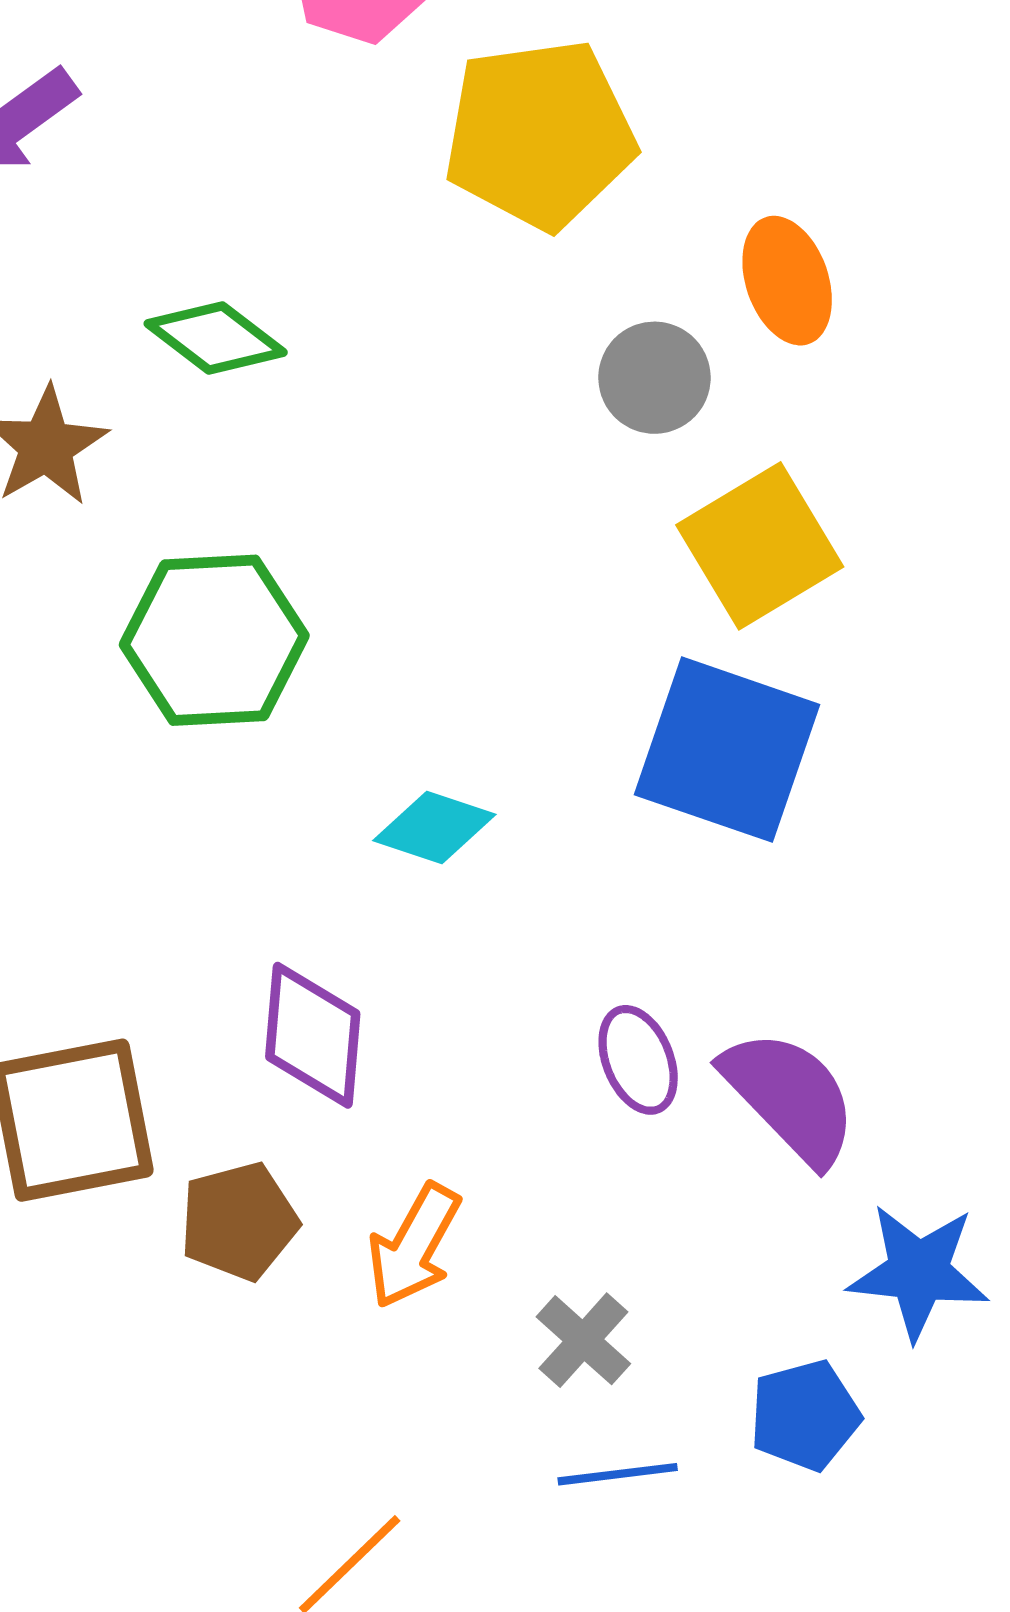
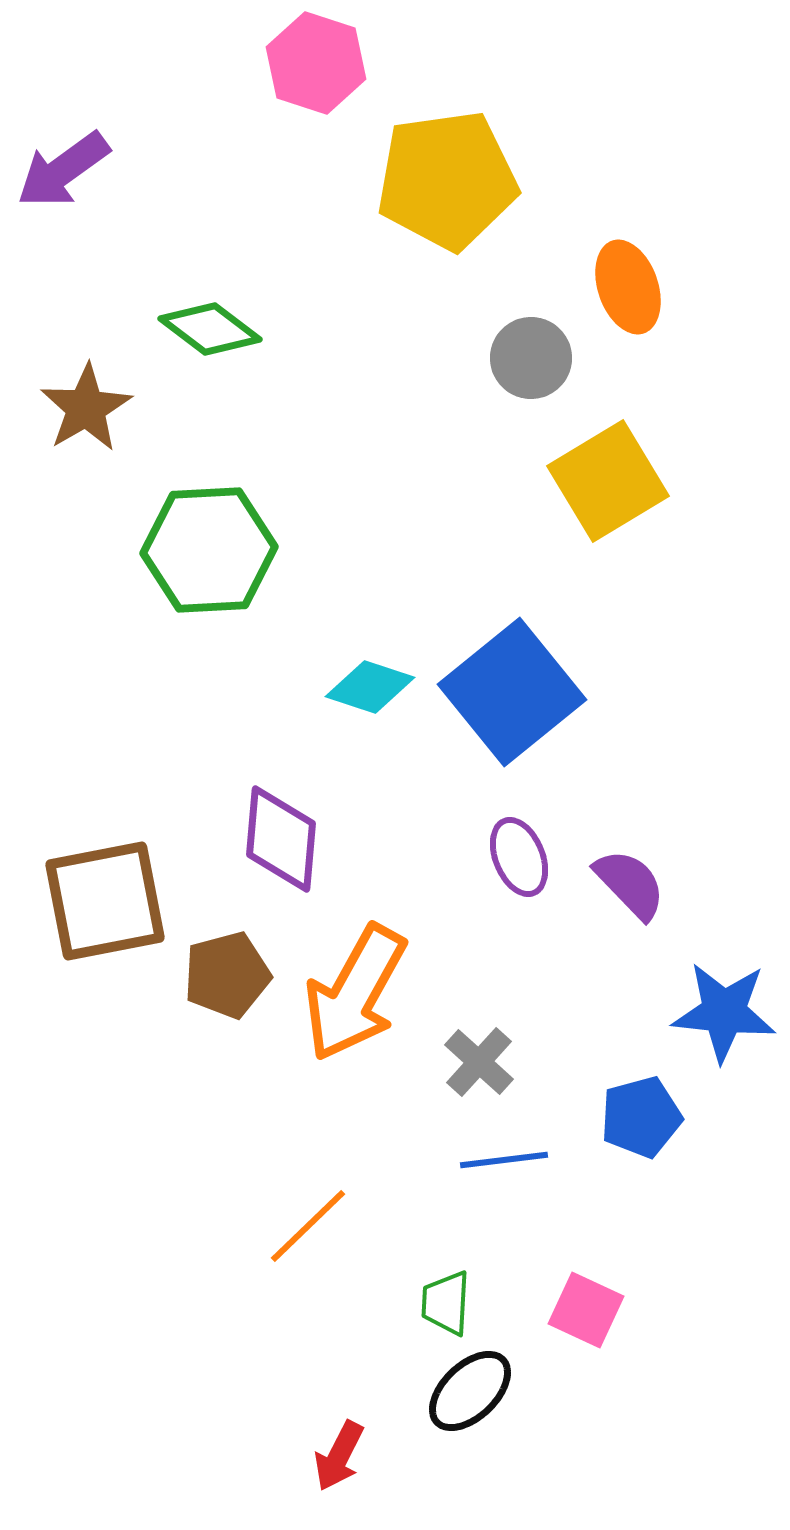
blue square: (727, 750) -> (512, 692), moved, turned 32
purple semicircle: (790, 1097) -> (630, 884), size x0.7
orange arrow: (414, 1246) -> (355, 993), size x1.5

